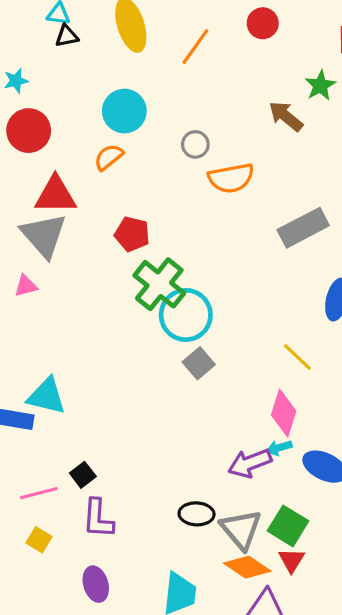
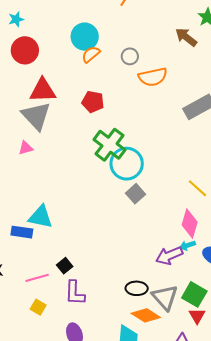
orange semicircle: (109, 157) -> (91, 54), moved
red pentagon: (132, 234) -> (93, 102), moved
orange diamond: (247, 567) -> (146, 315), moved

